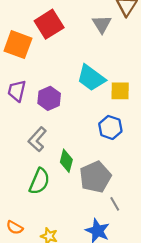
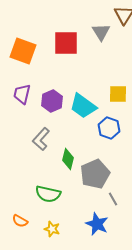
red square: (49, 24) -> (66, 43), moved, turned 32
cyan trapezoid: (91, 78) -> (83, 106), moved
green semicircle: (39, 181) -> (48, 194), moved, turned 80

